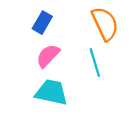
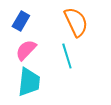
cyan trapezoid: (51, 92) -> (29, 82), turned 84

